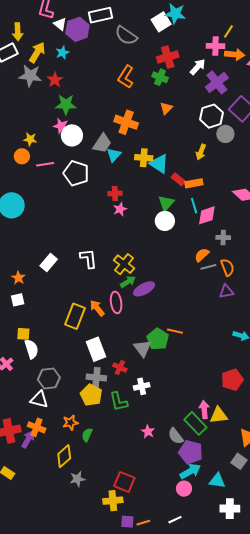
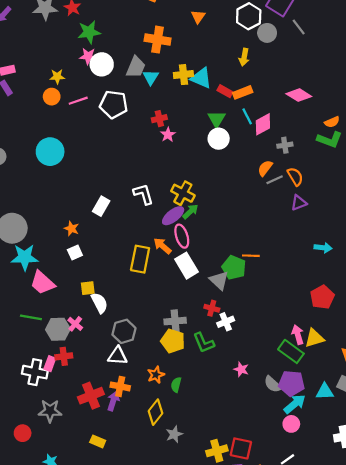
purple ellipse: (144, 289) -> (173, 216), moved
white rectangle: (96, 349) -> (187, 266), moved
red cross: (120, 367) -> (212, 308), moved
gray semicircle: (176, 436) -> (273, 384), moved
cyan triangle: (217, 481) -> (325, 391), moved
red square: (124, 482) -> (241, 448), moved

